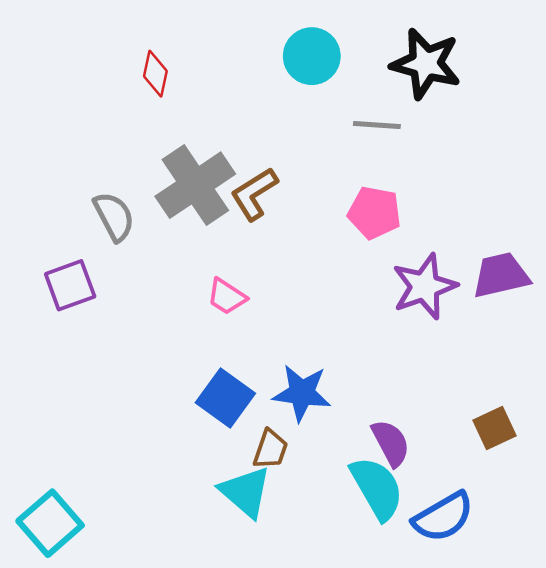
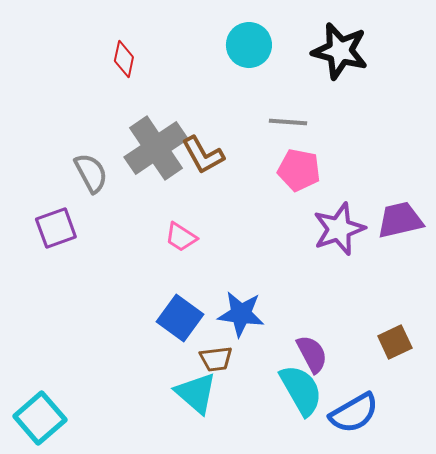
gray line: (377, 125) -> (288, 122), moved
brown L-shape: (254, 194) -> (203, 155), turned -87
brown trapezoid: (270, 449) -> (216, 359), turned 64

